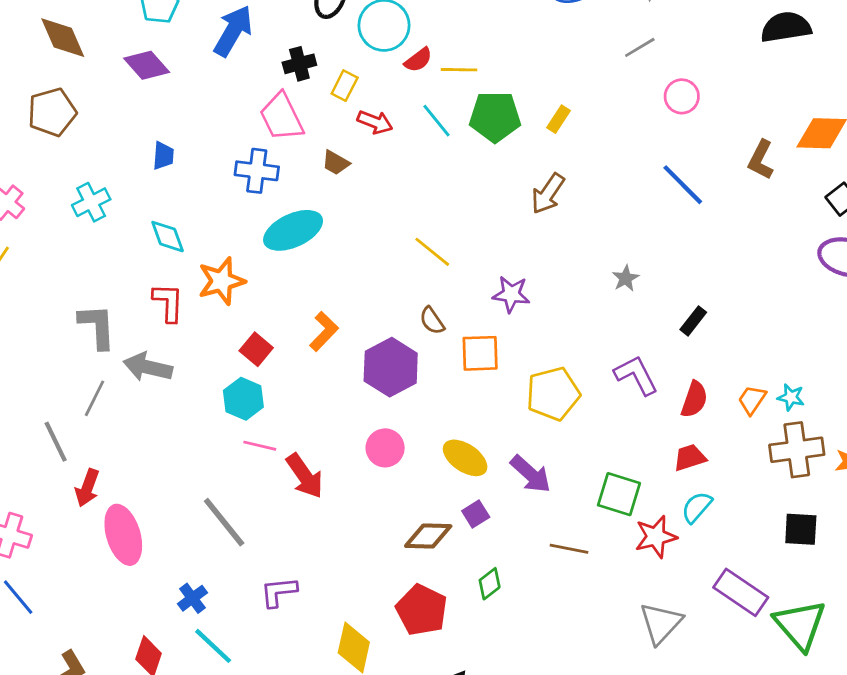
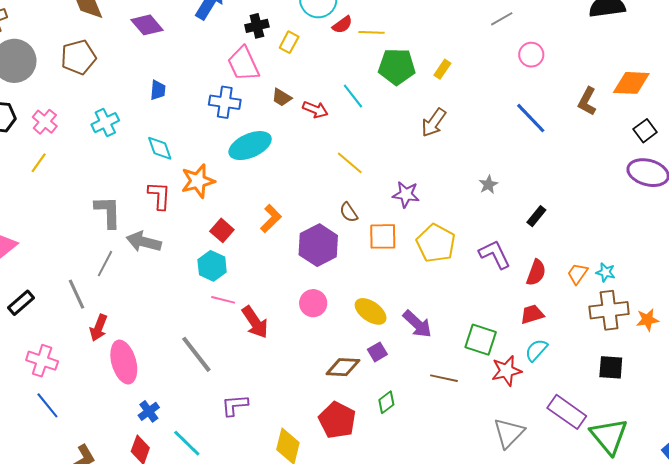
cyan line: (437, 121) -> (353, 96), moved
red arrow: (375, 122) -> (315, 110), moved
yellow pentagon: (553, 394) -> (436, 243), moved, turned -30
blue cross: (192, 598) -> (149, 411), moved

